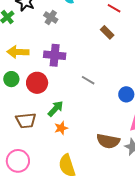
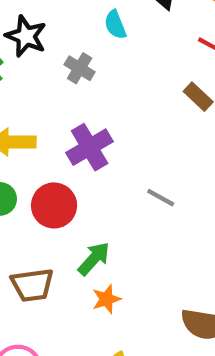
purple cross: (55, 55) -> (90, 147), turned -35

